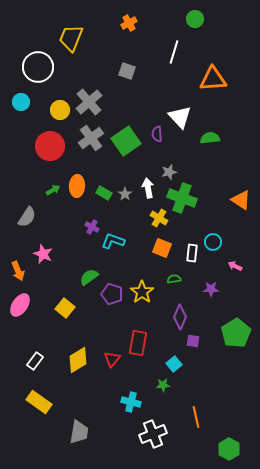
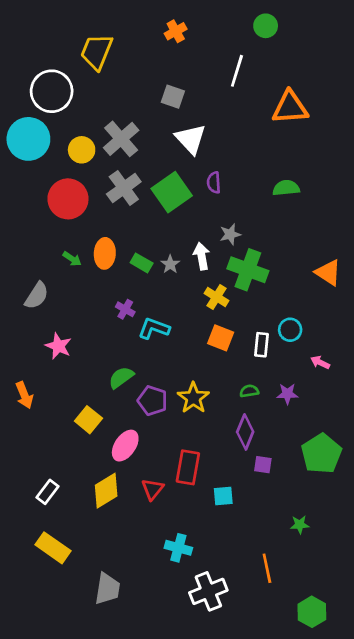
cyan circle: (21, 102) -> (28, 139), size x1.8
white triangle: (180, 117) -> (191, 139), moved
green arrow: (53, 190) -> (72, 259), turned 64
orange arrow: (18, 271) -> (24, 395), moved
green semicircle: (174, 279) -> (249, 391), moved
pink ellipse: (20, 305) -> (125, 446), moved
cyan square: (174, 364) -> (223, 496), moved, turned 35
green star: (163, 385) -> (300, 525), moved

